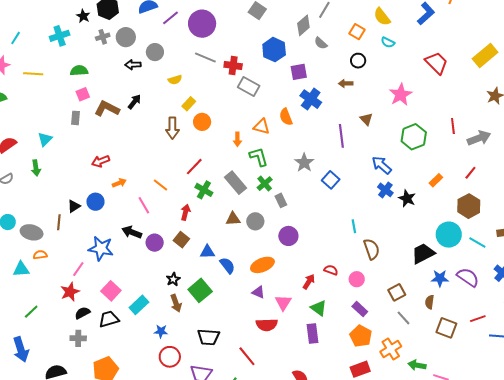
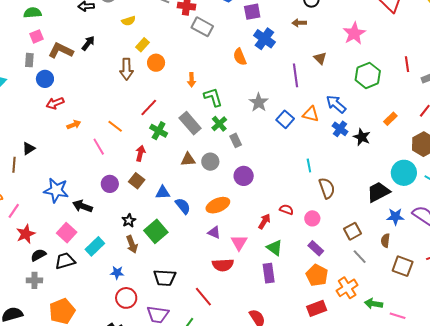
orange triangle: (262, 127) -> (311, 114), moved
blue circle: (95, 202) -> (45, 79), moved
black arrow: (132, 232) -> (83, 206), moved
pink line: (78, 269) -> (14, 211), moved

